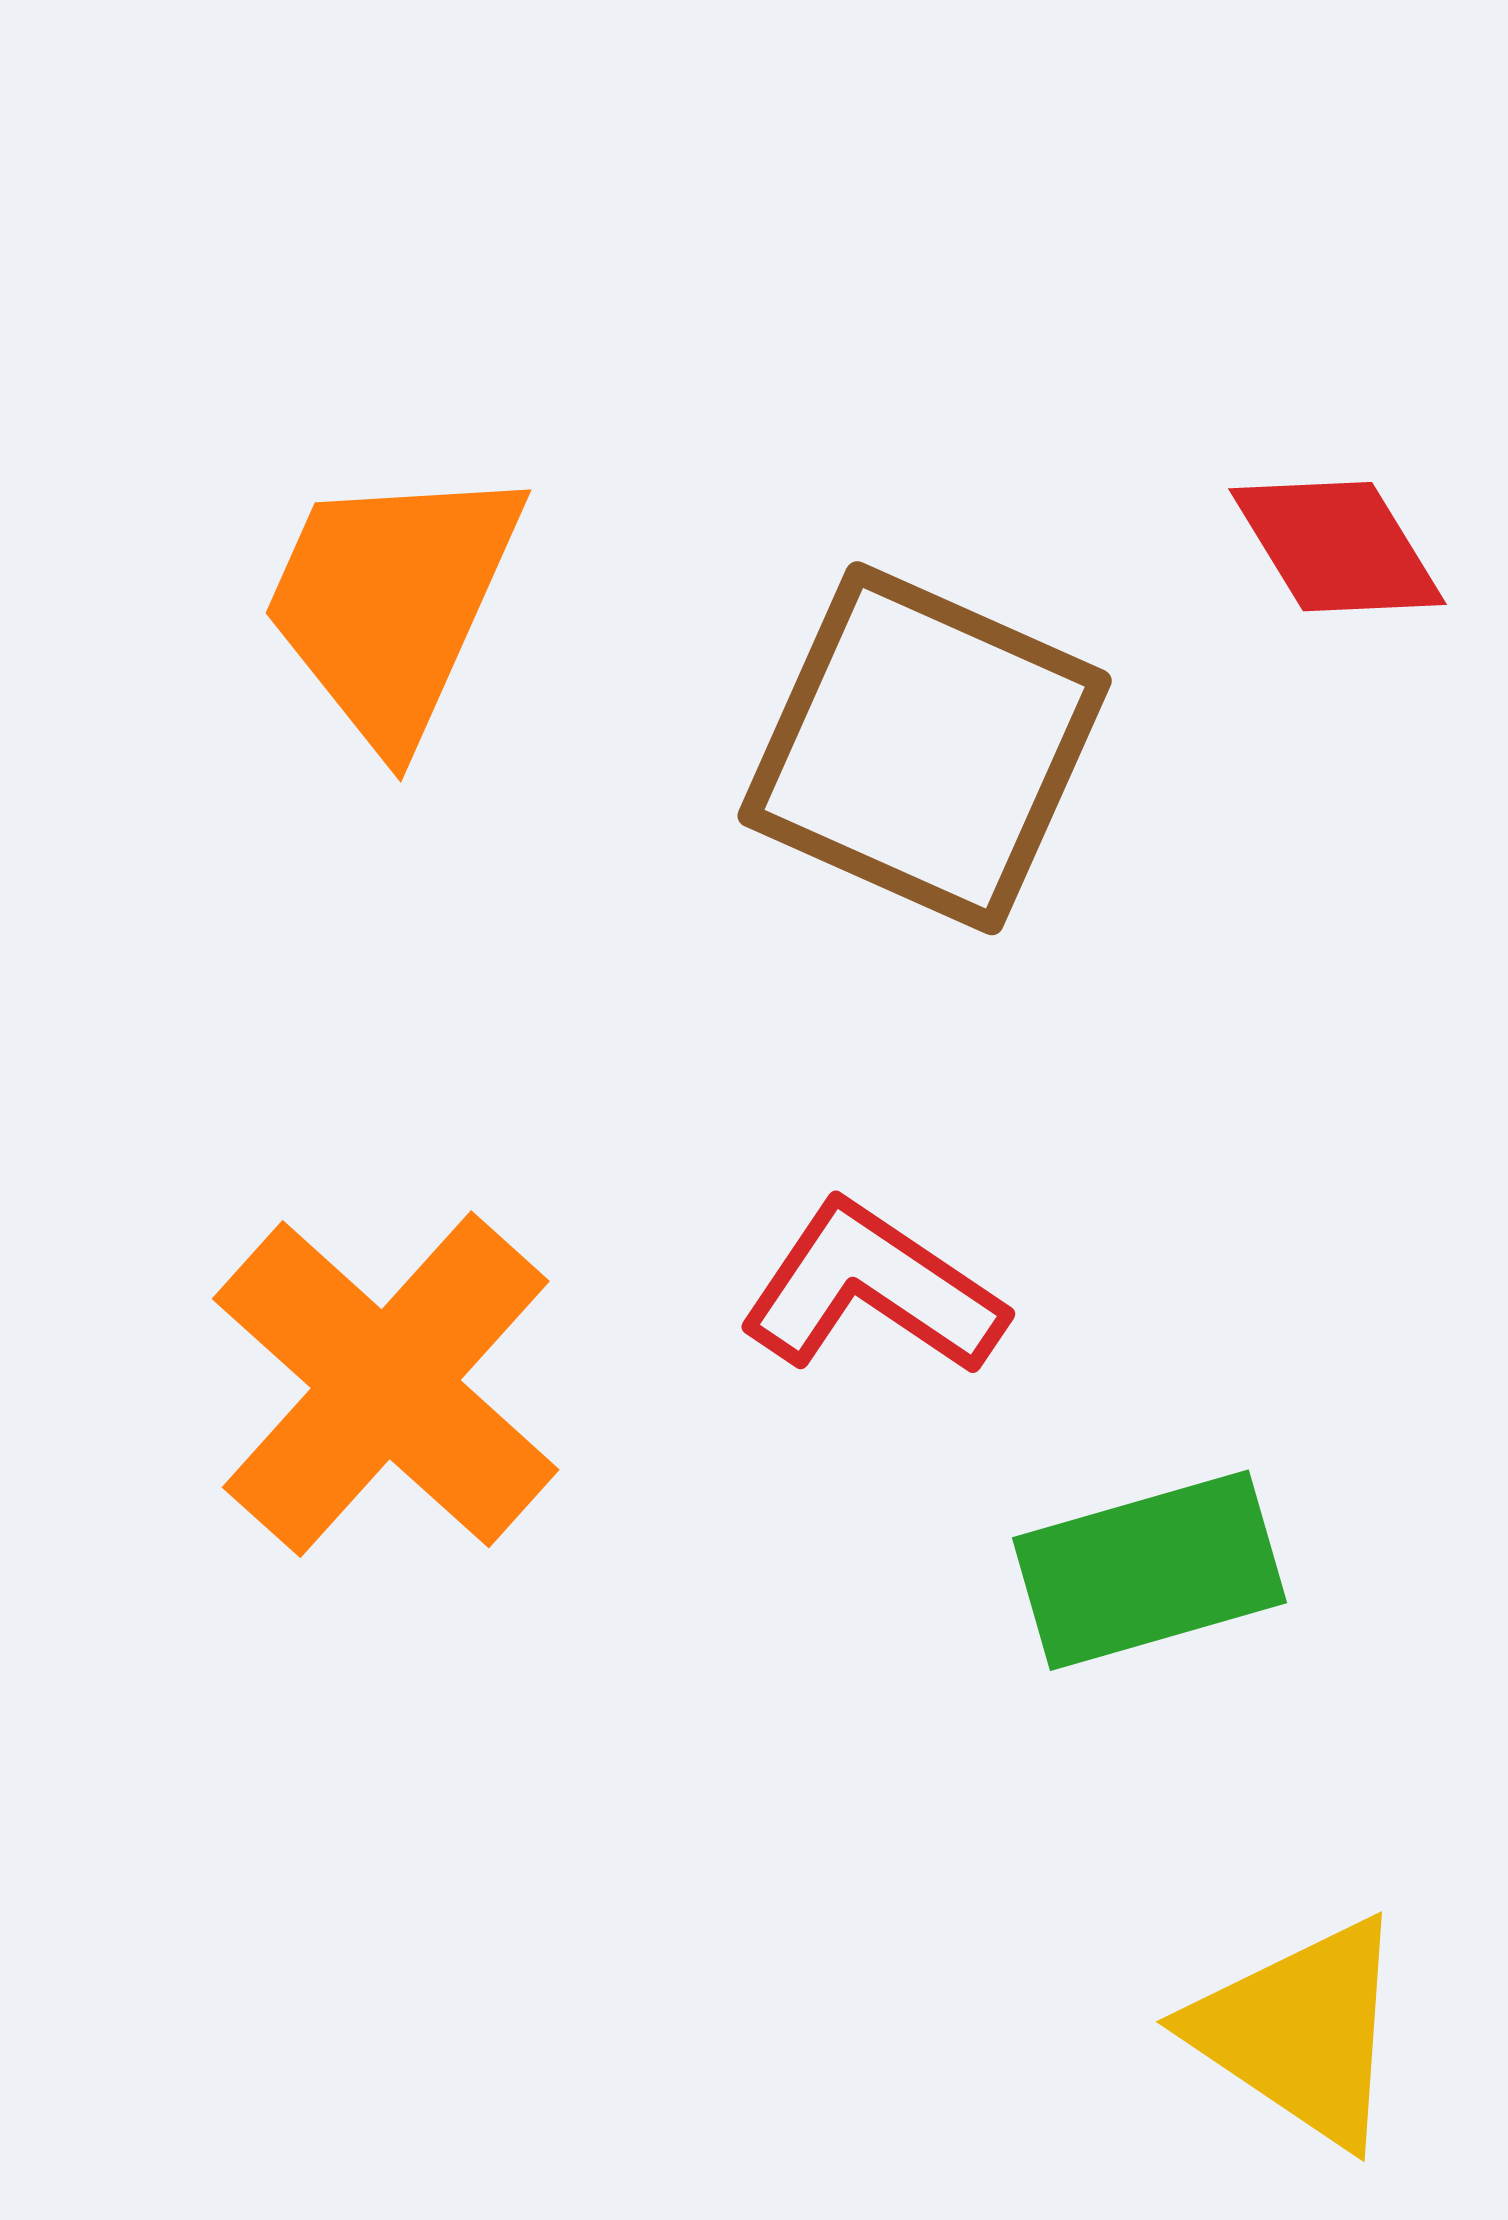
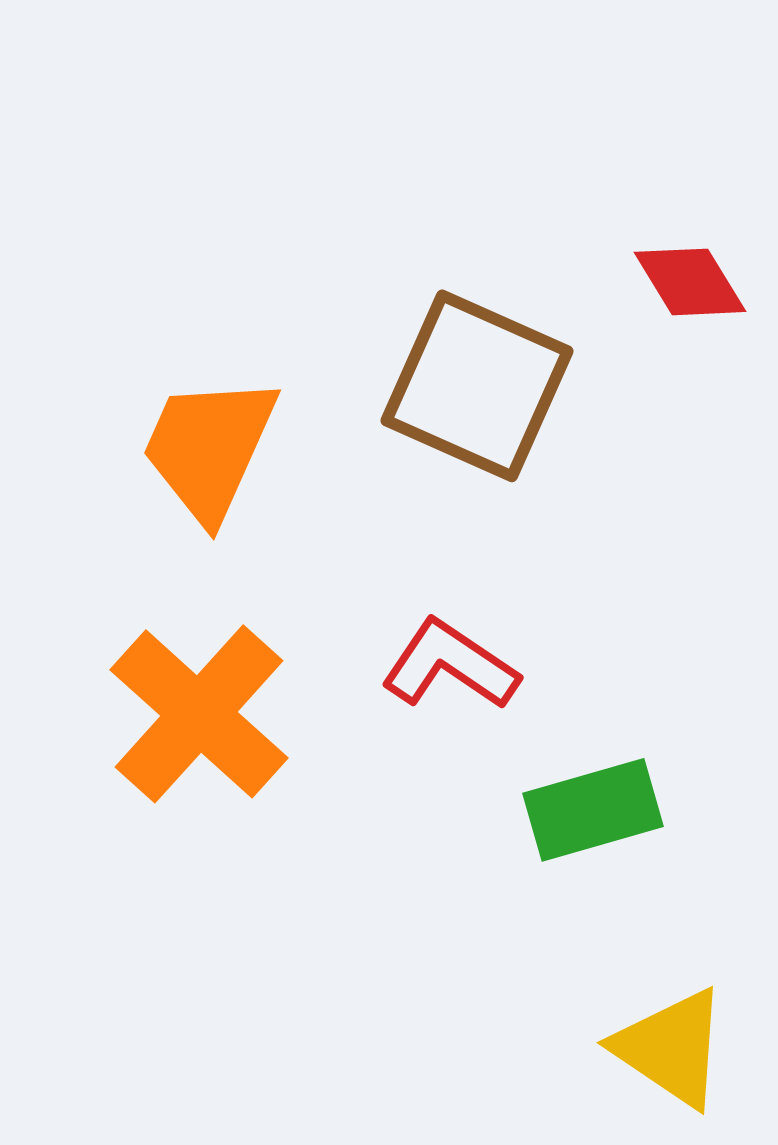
orange trapezoid: (391, 603) -> (209, 448), moved

